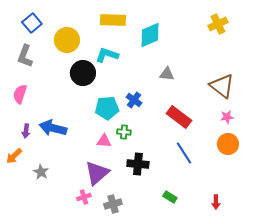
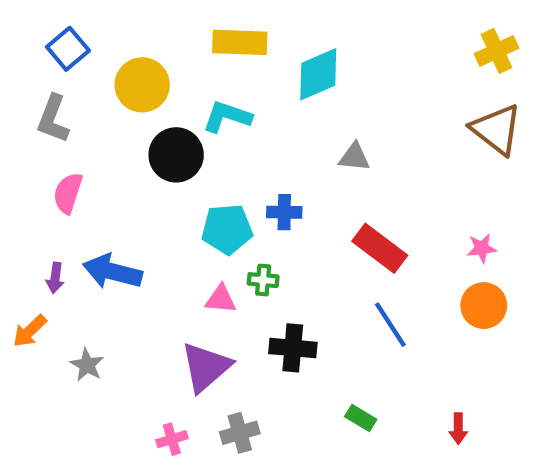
yellow cross: (218, 24) -> (496, 51), moved
brown triangle: (222, 86) -> (496, 129), moved
pink semicircle: (20, 94) -> (68, 193), moved
blue cross: (134, 100) -> (284, 212), turned -35
pink cross: (84, 197) -> (172, 439), moved

